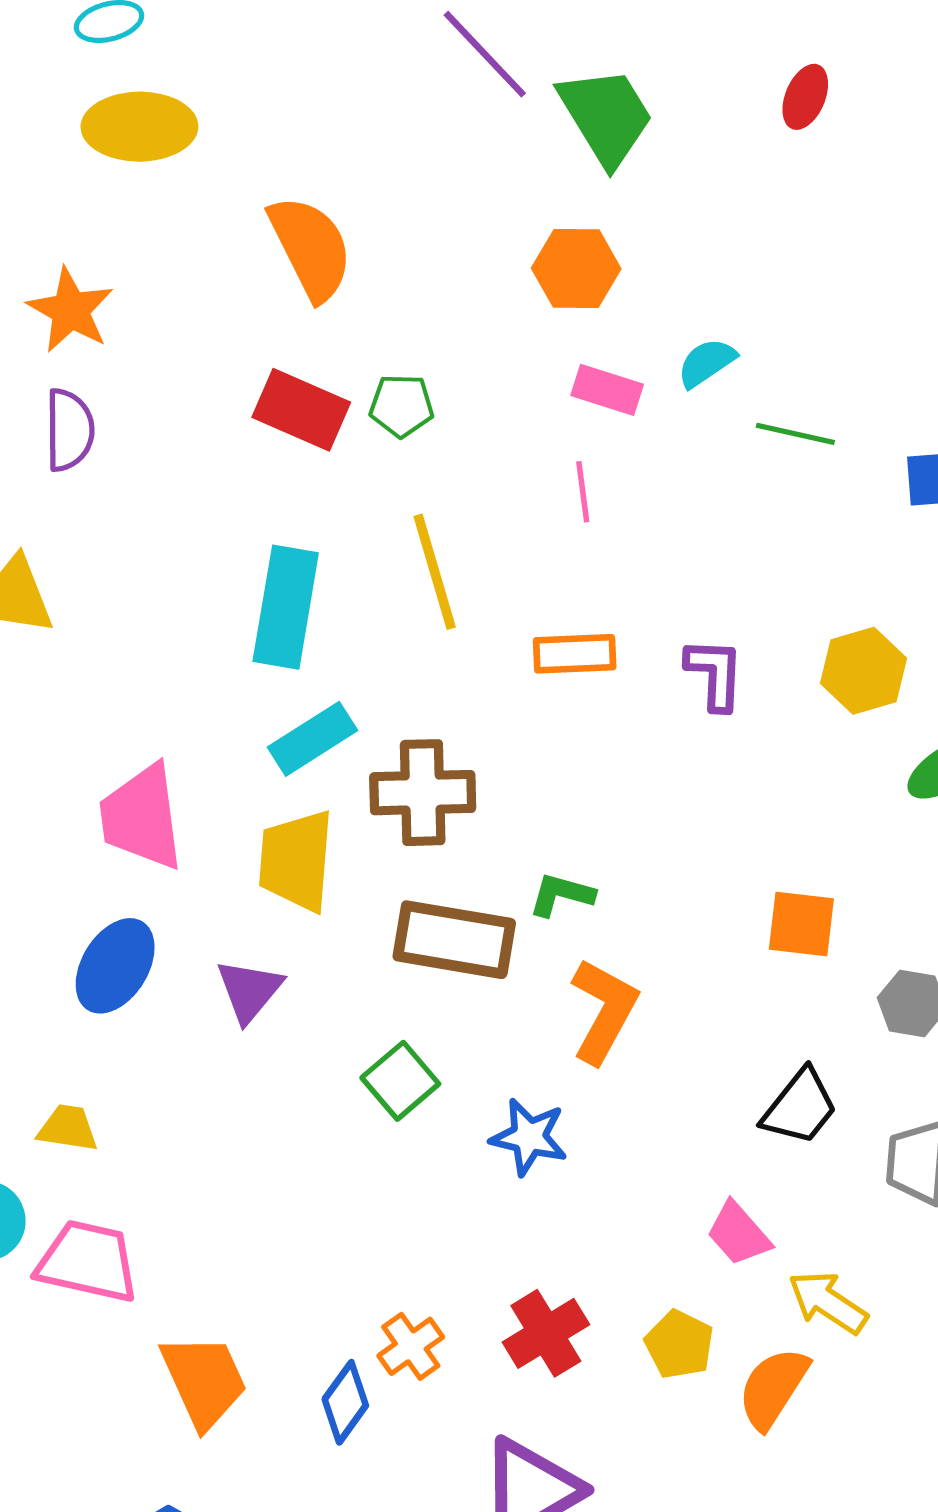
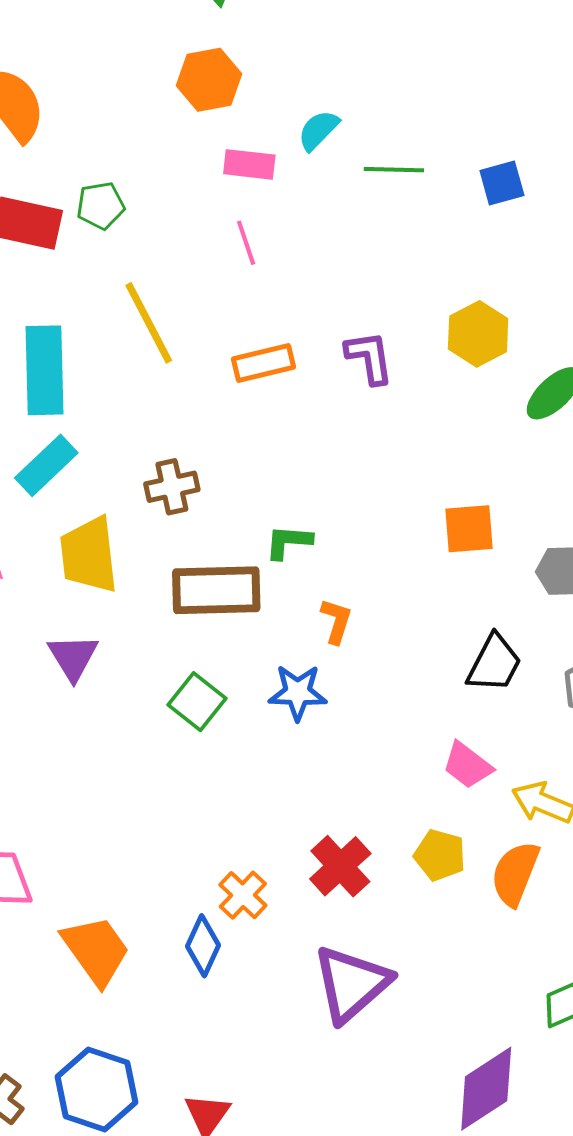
cyan rectangle: (313, 739) -> (46, 465), moved
brown cross: (423, 793) -> (172, 487), size x0.7
orange L-shape: (604, 1011) -> (336, 621), size x0.6
blue star: (529, 1137) -> (298, 692), moved

